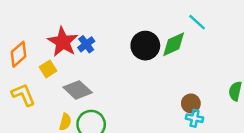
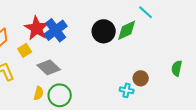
blue cross: (86, 44) -> (56, 30), size x1.6
cyan cross: (195, 118) -> (127, 90), moved

